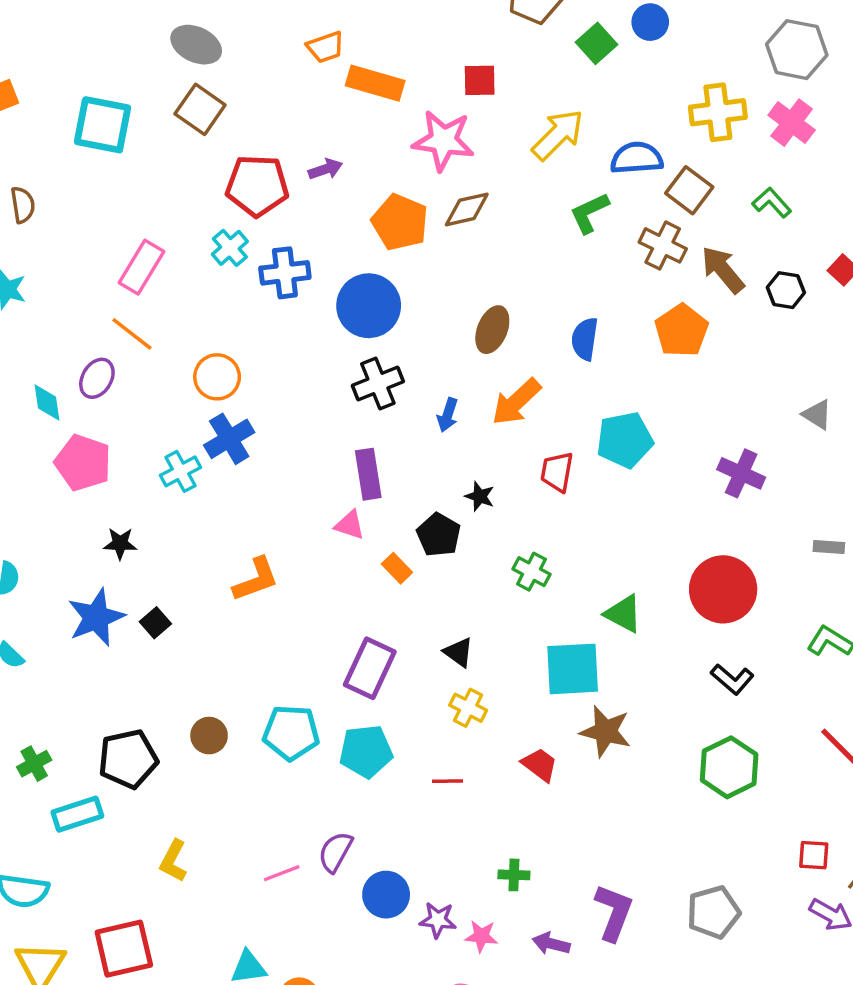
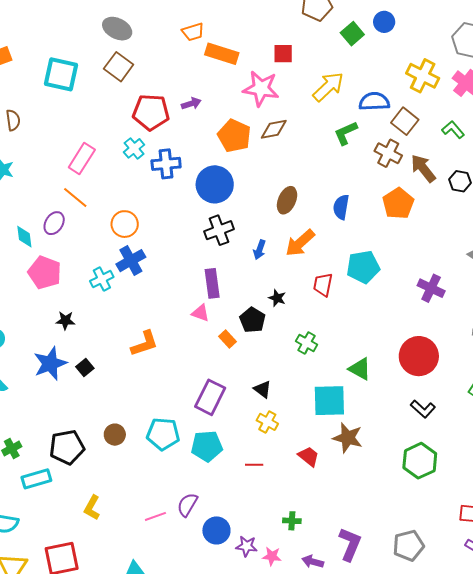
yellow cross: (718, 112) -> (423, 76), turned 32

